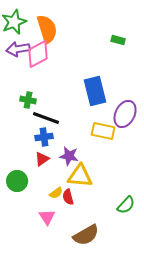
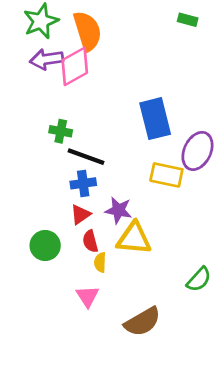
green rectangle: (118, 40) -> (188, 20), moved
yellow semicircle: (56, 193) -> (100, 262), turned 128
red semicircle: (68, 197) -> (90, 241), moved

